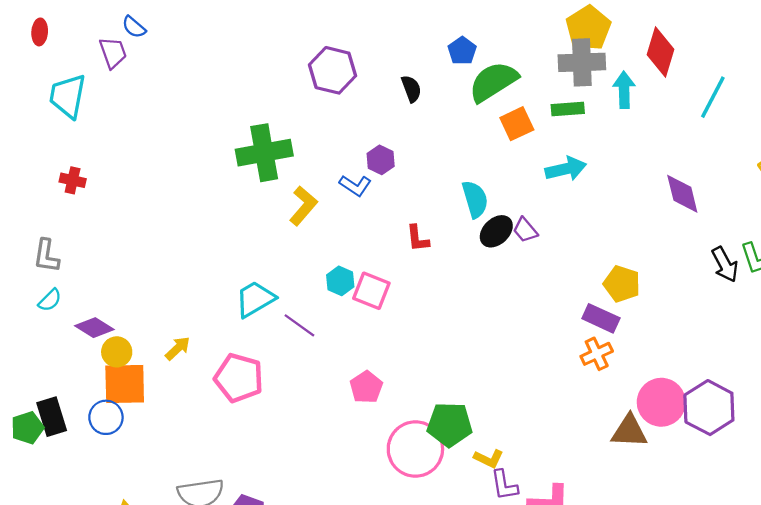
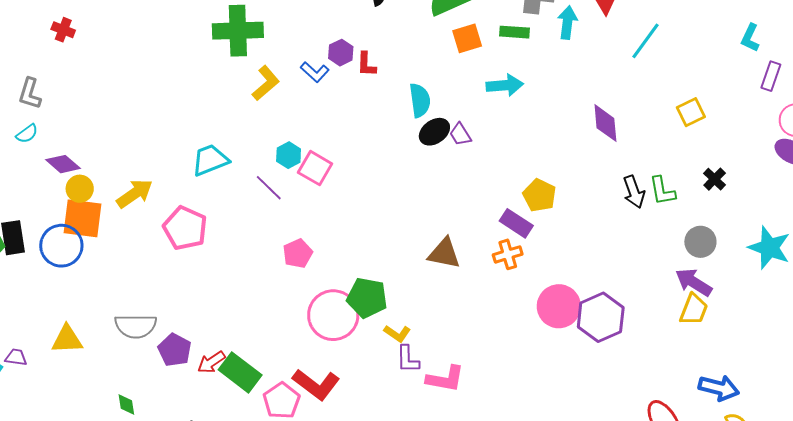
red L-shape: (418, 238) -> (366, 64), moved
purple line: (299, 325) -> (269, 188), moved
yellow arrow: (178, 348) -> (135, 194), size x1.5
blue circle: (106, 417) -> (61, 246), size x1.4
brown triangle: (629, 431) -> (444, 253), moved

